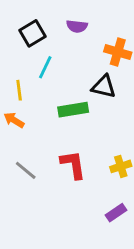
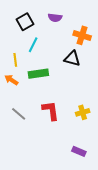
green rectangle: (73, 110) -> (38, 74), moved
purple rectangle: (116, 213) -> (79, 151), moved, turned 56

